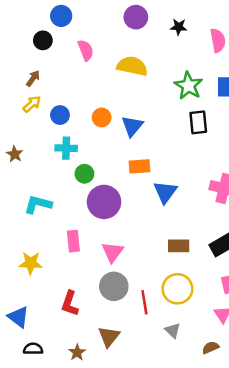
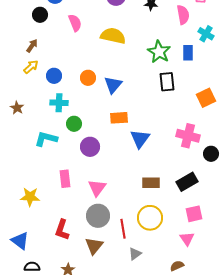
purple circle: (104, 202) -> (90, 147), size x0.7
cyan L-shape: (38, 204) -> (46, 139), moved
gray triangle: (173, 330) -> (135, 254), moved, turned 40
brown triangle: (109, 337) -> (94, 246), moved

